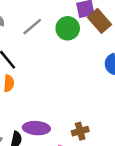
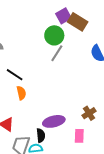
gray line: (32, 27) -> (57, 53), moved

